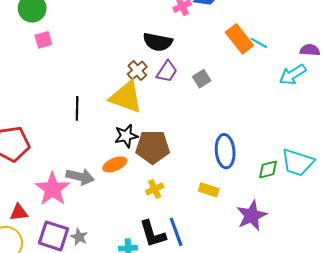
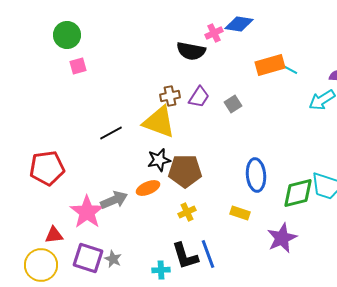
orange rectangle: (239, 39) -> (270, 65), turned -68
black semicircle: (158, 42) -> (191, 51), moved
brown cross: (137, 70) -> (170, 96), turned 30
black line: (77, 108) -> (111, 133), turned 60
green diamond: (268, 170) -> (298, 193), size x1.6
gray arrow: (80, 177) -> (114, 200), turned -36

